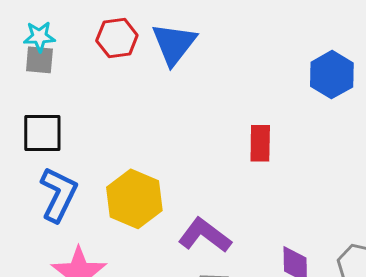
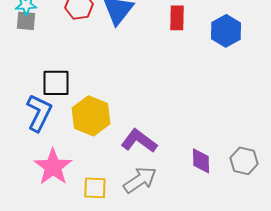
black square: (42, 133) -> (56, 83), moved
red rectangle: (260, 143) -> (177, 18), moved

